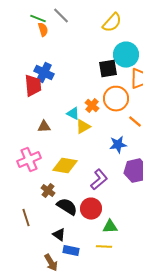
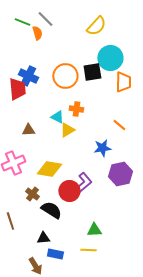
orange semicircle: (43, 30) -> (37, 33), moved
orange circle: (116, 99) -> (65, 76), moved
orange cross: (92, 106) -> (76, 109), turned -32
red circle: (91, 209) -> (69, 191), moved
black triangle: (59, 235) -> (43, 238), turned -40

